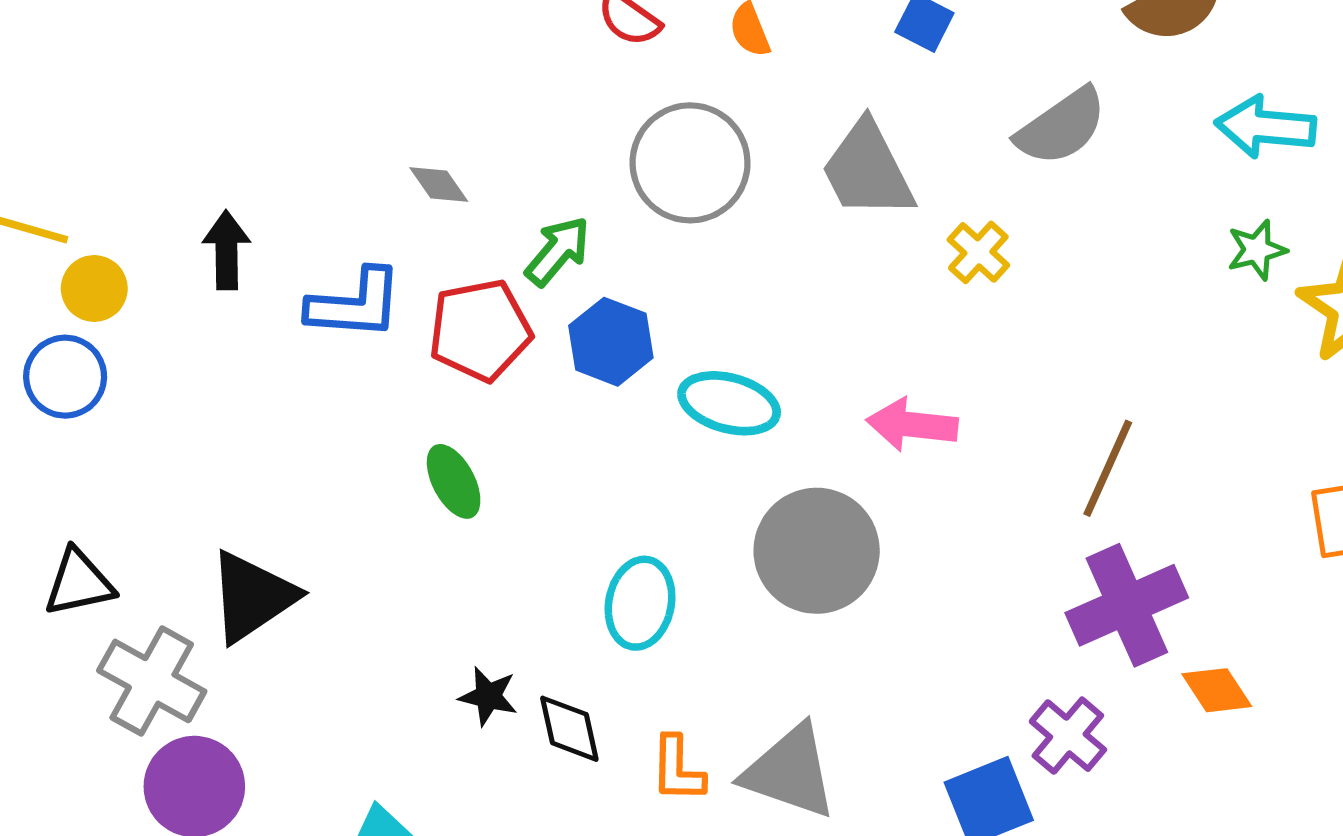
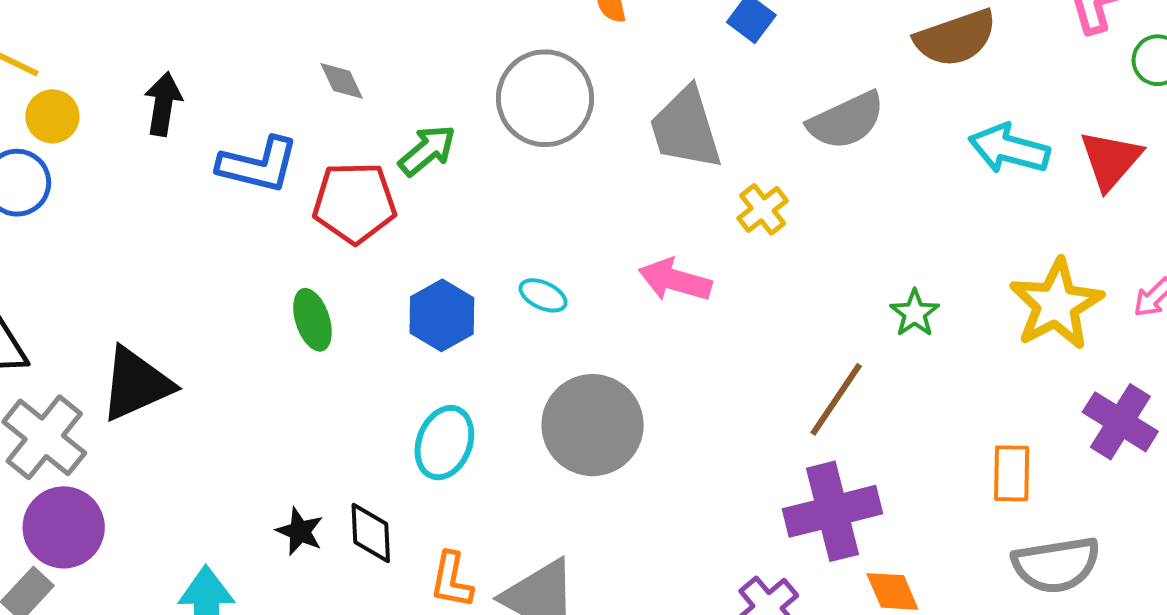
green star: (1257, 250) -> (915, 313), moved, turned -30
blue hexagon: (611, 342) -> (442, 315), moved
cyan ellipse: (729, 403) -> (543, 295), size x0.6
pink arrow: (912, 425) -> (675, 280), moved
black star: (488, 696) -> (300, 531), moved

